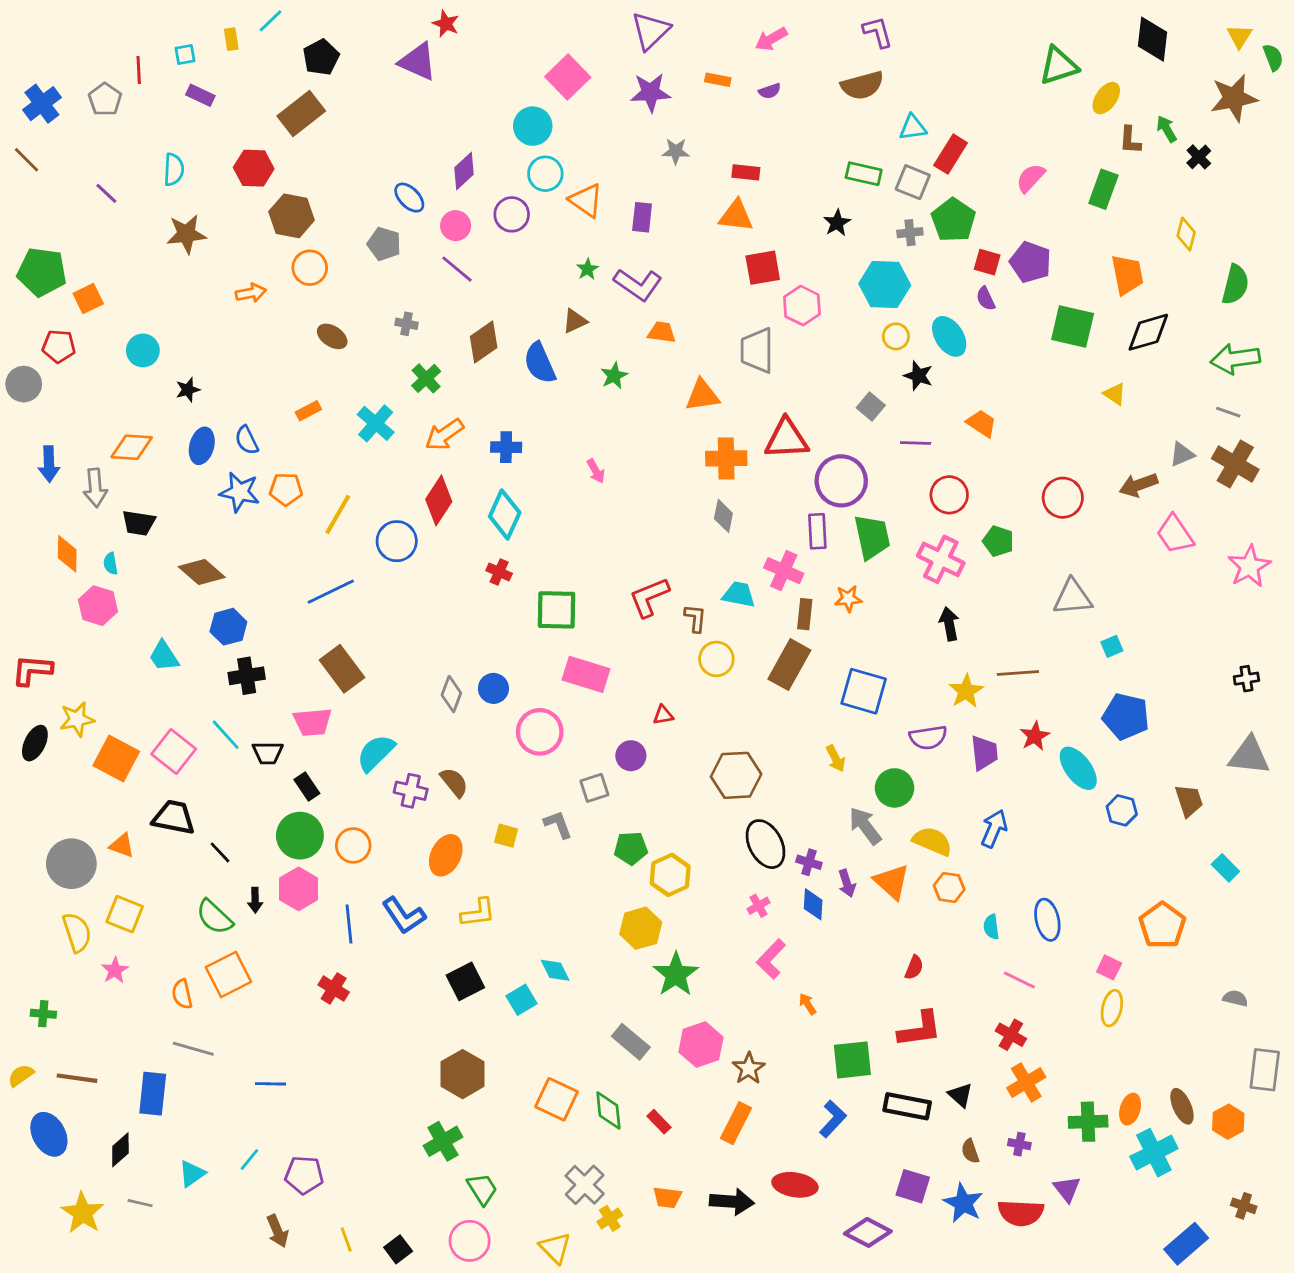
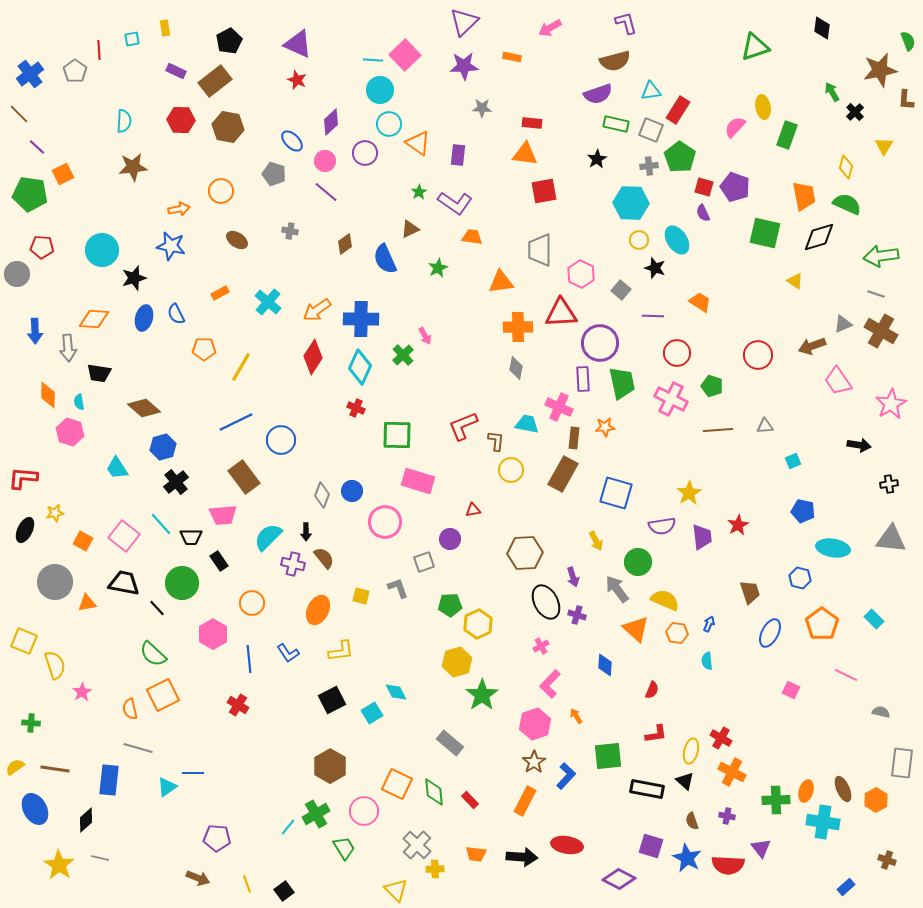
cyan line: (270, 21) -> (373, 60), moved, turned 48
red star: (446, 24) -> (297, 80), moved
yellow triangle: (1239, 36) -> (884, 146), moved
black diamond: (1153, 39) -> (822, 28), size x0.7
purple semicircle: (770, 91) -> (598, 94), moved, size x1.8
purple rectangle: (200, 95) -> (176, 71), moved
yellow ellipse: (1106, 98) -> (763, 107), moved, turned -45
brown L-shape: (1130, 140) -> (906, 100), moved
purple line: (106, 193) -> (37, 147), moved
brown hexagon: (292, 216) -> (228, 127), moved
green semicircle: (1235, 285) -> (847, 204), moved, turned -80
orange square: (88, 299) -> (63, 174), moved
pink hexagon: (802, 306) -> (581, 274), moved
brown diamond: (484, 342) -> (345, 244), size x0.7
cyan circle: (143, 350) -> (102, 250), size x1.4
green cross: (426, 378) -> (403, 355), moved
black star: (188, 390) -> (134, 278), size x1.4
blue cross: (506, 447) -> (361, 319), size x1.6
blue star: (240, 492) -> (171, 246), moved
blue circle: (397, 541) -> (281, 440), moved
gray triangle: (1073, 597) -> (765, 426), size x0.6
black arrow: (949, 624) -> (859, 445), moved, turned 110
brown line: (1018, 673) -> (718, 430), moved
black cross: (247, 676) -> (176, 482), turned -30
blue pentagon: (1126, 716) -> (803, 511), size x0.7
yellow star: (77, 719) -> (55, 513), size x0.7
orange square: (116, 759) -> (83, 541), size x0.6
cyan ellipse: (1078, 768) -> (833, 548), moved, turned -44
brown trapezoid: (1189, 801) -> (750, 592), moved
blue arrow: (994, 829) -> (709, 624), moved, size x0.6
green circle: (300, 836) -> (182, 583), moved
orange triangle: (122, 845) -> (87, 603), turned -30
gray circle: (71, 864) -> (55, 582), moved
purple arrow: (847, 883) -> (573, 577), moved
black arrow: (255, 900) -> (306, 532), moved
blue diamond: (813, 904) -> (605, 665), moved
yellow square: (125, 914) -> (24, 641), moved
blue L-shape: (404, 916) -> (288, 653), size x0.7
blue ellipse: (1047, 920) -> (770, 633), moved, turned 40
orange pentagon: (1162, 925) -> (822, 624), moved
pink line: (1019, 980) -> (846, 675), moved
yellow ellipse: (1112, 1008) -> (691, 751), moved
red L-shape: (920, 1029) -> (656, 734), size x0.7
pink hexagon: (701, 1045) -> (535, 724), moved
orange cross: (1026, 1082) -> (732, 772), turned -32
blue L-shape: (833, 1119) -> (566, 776), moved
cyan cross: (1154, 1153) -> (823, 822), turned 36
cyan line: (249, 1160) -> (288, 827), moved
cyan triangle: (192, 1174) -> (167, 787), moved
yellow cross: (610, 1218) -> (435, 869), turned 30
brown arrow: (277, 1231) -> (198, 878), turned -45
pink circle: (470, 1241) -> (364, 811), moved
blue rectangle: (1186, 1244) -> (846, 887), size x0.6

